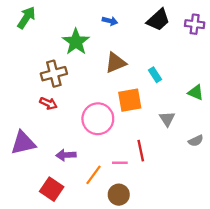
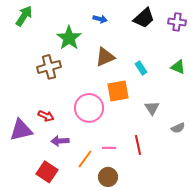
green triangle: (196, 92) -> (178, 67), moved
red arrow: (48, 103) -> (46, 116), moved
red line: (141, 151) -> (138, 145), moved

